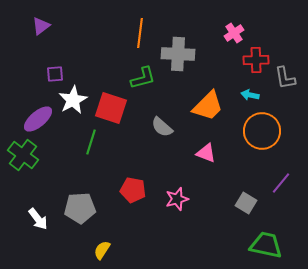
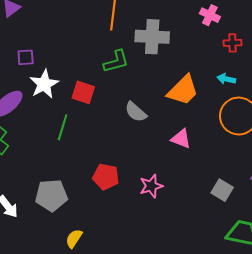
pink cross: (234, 33) -> (210, 15), turned -30
red cross: (256, 60) -> (232, 43), size x0.7
red square: (111, 108) -> (83, 92), size x0.7

